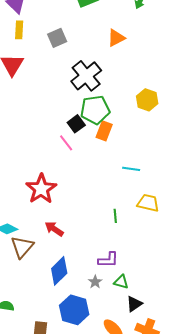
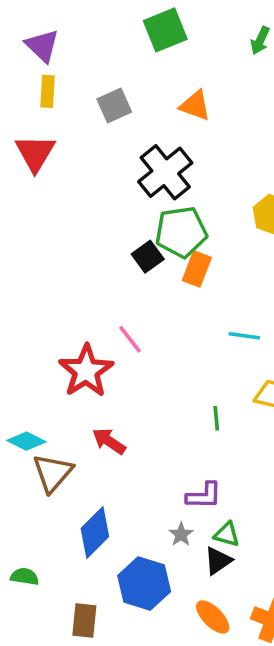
orange triangle: (116, 38) -> (195, 105), moved, turned 48
pink line: (66, 143) -> (130, 339), moved
blue diamond: (59, 271) -> (95, 533), moved
black triangle: (134, 304) -> (218, 561), moved

